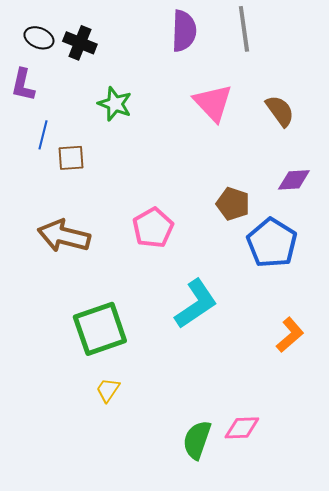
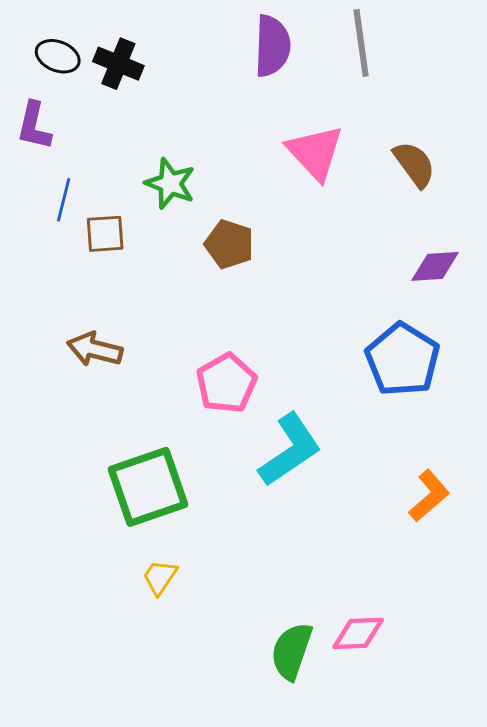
green star: (115, 104) -> (170, 183), moved
brown pentagon: (233, 204) -> (229, 244), moved
pink pentagon: (153, 228) -> (226, 383), moved
brown arrow: (64, 236) -> (95, 349), size x0.7

